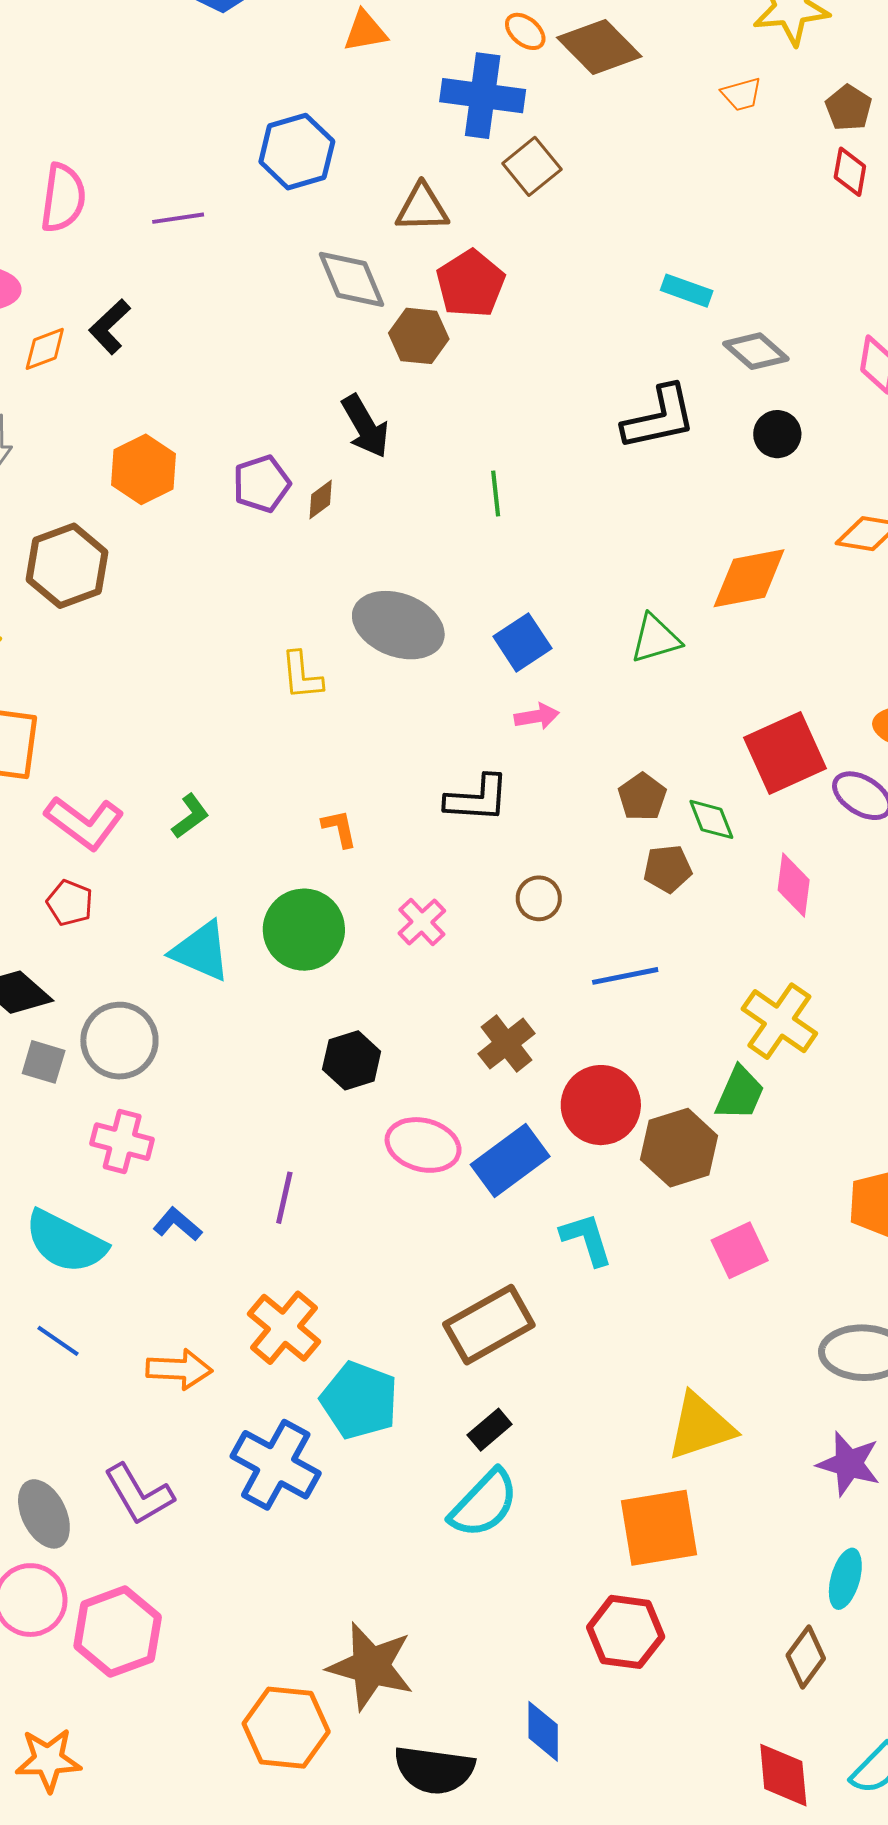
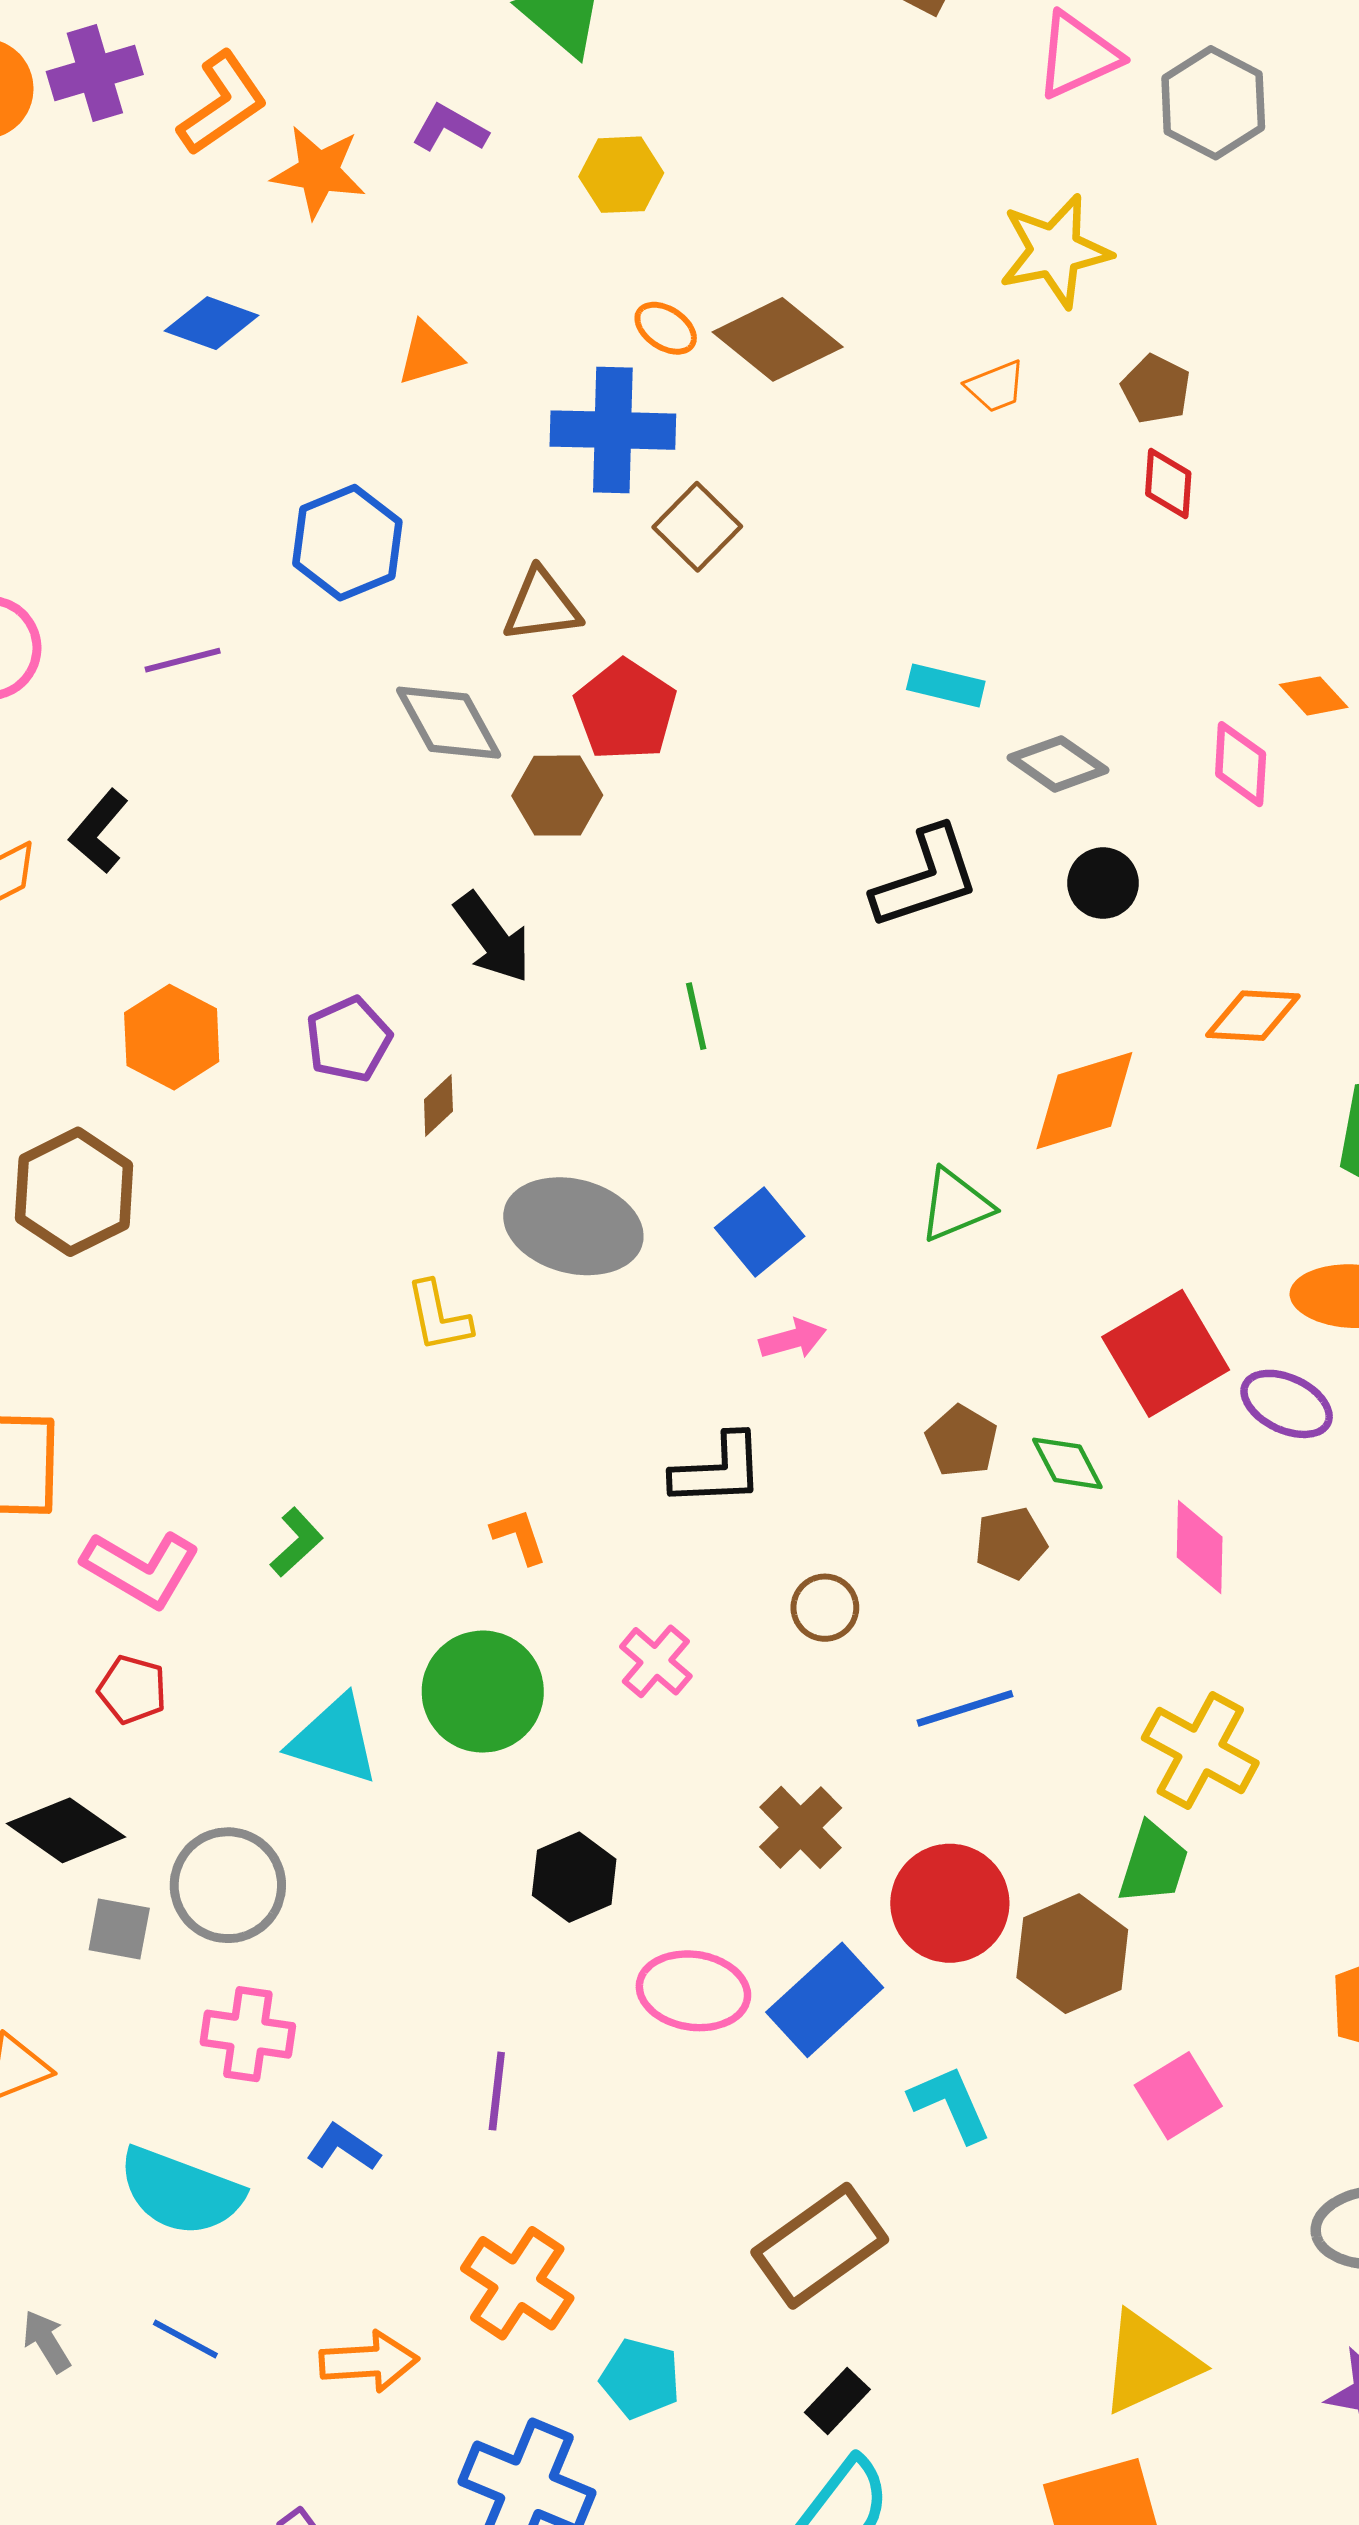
brown diamond: (321, 499) -> (438, 1105), moved
cyan pentagon: (359, 1400) -> (640, 2379), size x0.7

